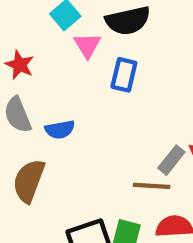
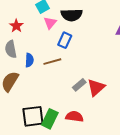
blue semicircle: (60, 130) -> (29, 60), turned -88
brown line: (152, 186) -> (52, 62), moved, turned -30

